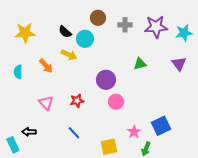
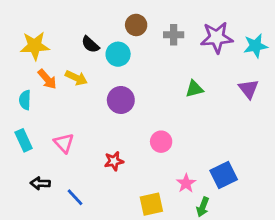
yellow arrow: (69, 55) -> (76, 78), moved
orange arrow: (46, 66) -> (47, 79), moved
purple circle: (106, 80) -> (121, 100), moved
red star: (77, 101) -> (114, 161), moved
blue line: (74, 133) -> (75, 197), moved
cyan rectangle: (13, 145) -> (24, 140), moved

